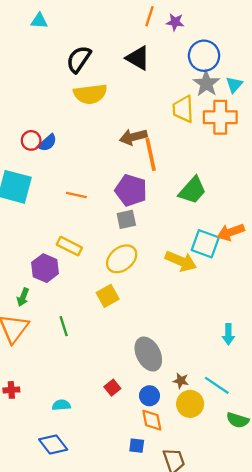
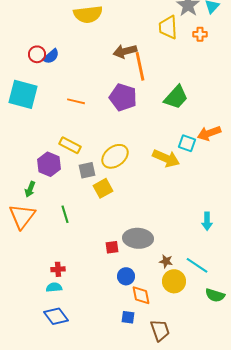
orange cross: (220, 117) -> (200, 34), size x0.5
gray square: (126, 219) -> (87, 170), moved
cyan square: (205, 244) -> (187, 143), size x0.7
gray ellipse: (148, 354) -> (138, 238), turned -60
red square: (112, 388) -> (112, 247), moved, turned 32
red cross: (11, 390) -> (58, 269), moved
blue circle: (149, 396) -> (126, 276), moved
cyan semicircle: (61, 405) -> (54, 287), moved

